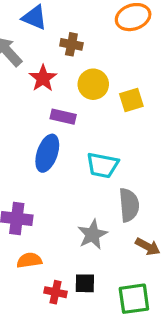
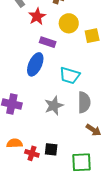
gray star: (93, 234) -> (54, 106), moved
orange semicircle: (29, 260) -> (15, 143), moved

